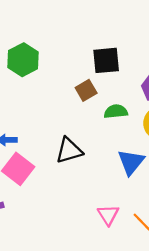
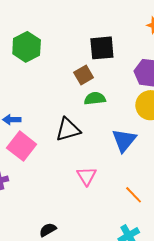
green semicircle: (116, 111) -> (95, 98), moved
pink triangle: (108, 215) -> (86, 176), moved

